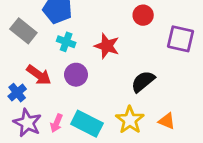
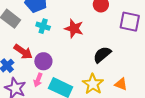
purple circle: (76, 75) -> (43, 61), moved
pink arrow: (56, 123) -> (38, 80), moved

